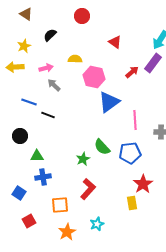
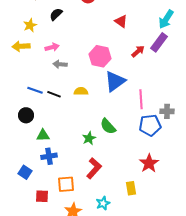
yellow semicircle: (75, 59) -> (81, 91), moved
gray arrow: (54, 85) -> (60, 64), turned -40
blue line: (29, 102) -> (35, 90), moved
blue pentagon: (130, 153) -> (150, 125), moved
yellow rectangle: (132, 203) -> (131, 188), moved
red square: (29, 221) -> (42, 196), moved, turned 32

